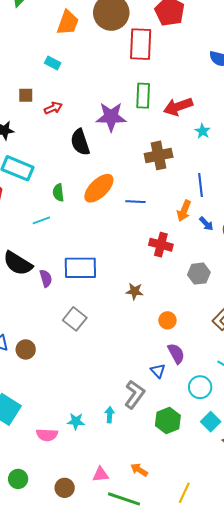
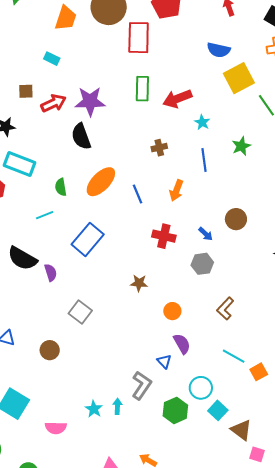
red arrow: (53, 108) -> (53, 103), size x1.4
purple star: (111, 117) -> (90, 101), moved
brown cross: (159, 155) -> (159, 148), size x0.6
blue line: (201, 185) -> (204, 160), moved
blue line: (135, 202) -> (138, 194), turned 66
orange arrow: (184, 211) -> (176, 190), moved
blue arrow: (206, 224) -> (206, 234), moved
blue rectangle: (80, 268) -> (88, 239), moved, turned -48
brown circle: (26, 349) -> (50, 350), moved
cyan circle: (200, 387) -> (201, 388), moved
cyan star: (76, 421) -> (94, 409), moved, turned 30

